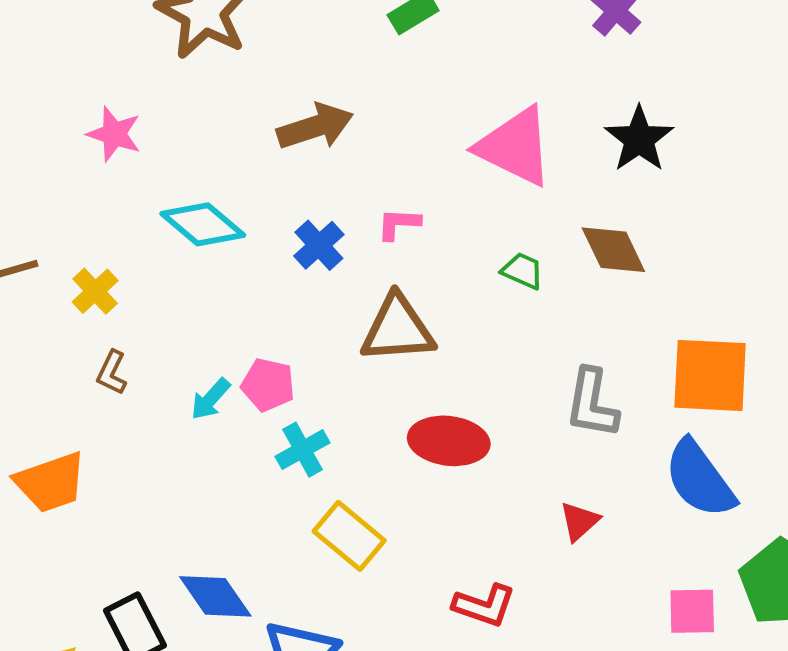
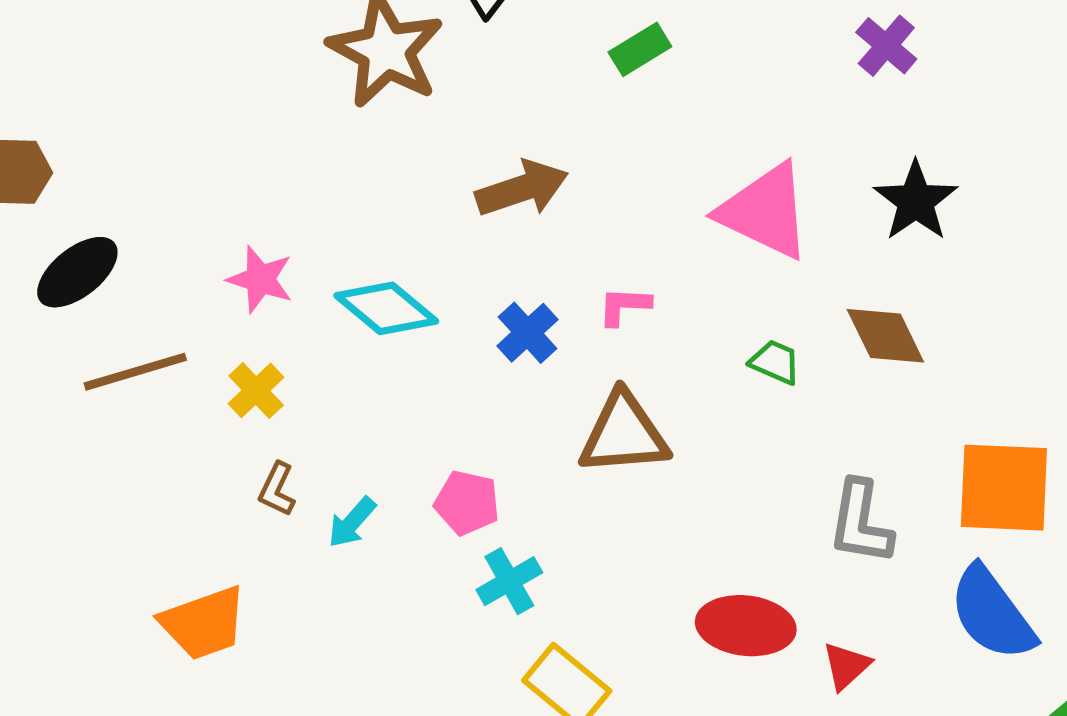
pink star: (114, 134) -> (260, 279), moved
cyan arrow: (210, 399) -> (352, 522), moved
red ellipse: (449, 441) -> (746, 626), moved

